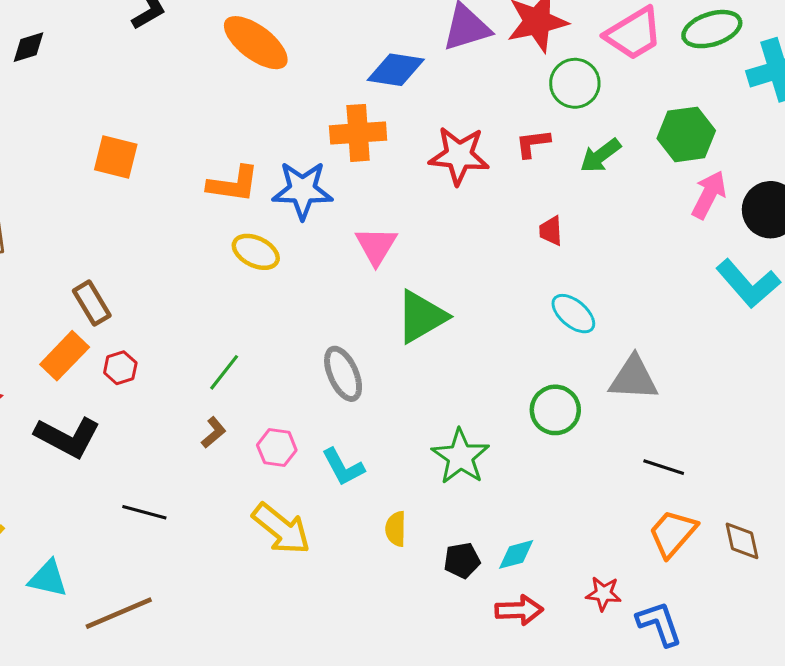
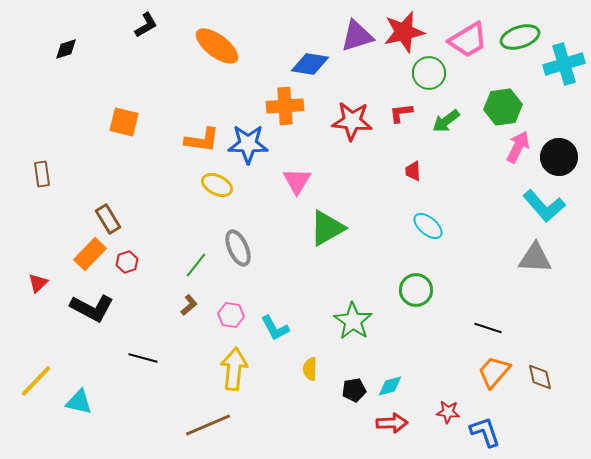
gray ellipse: (343, 374) -> (238, 248), moved
gray triangle: (634, 378) -> (535, 258), moved
yellow arrow: (281, 529) -> (234, 369), turned -123
brown line: (119, 613) -> (208, 425), moved

